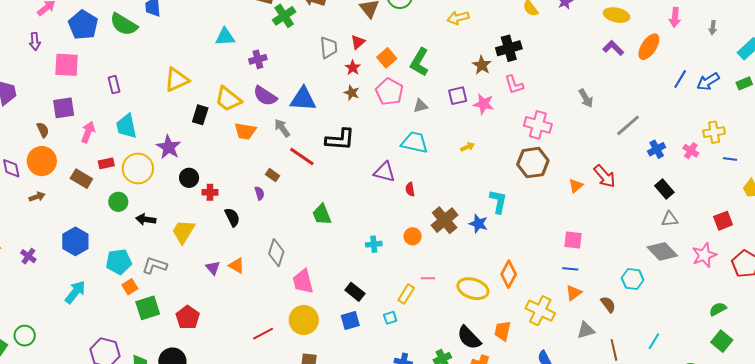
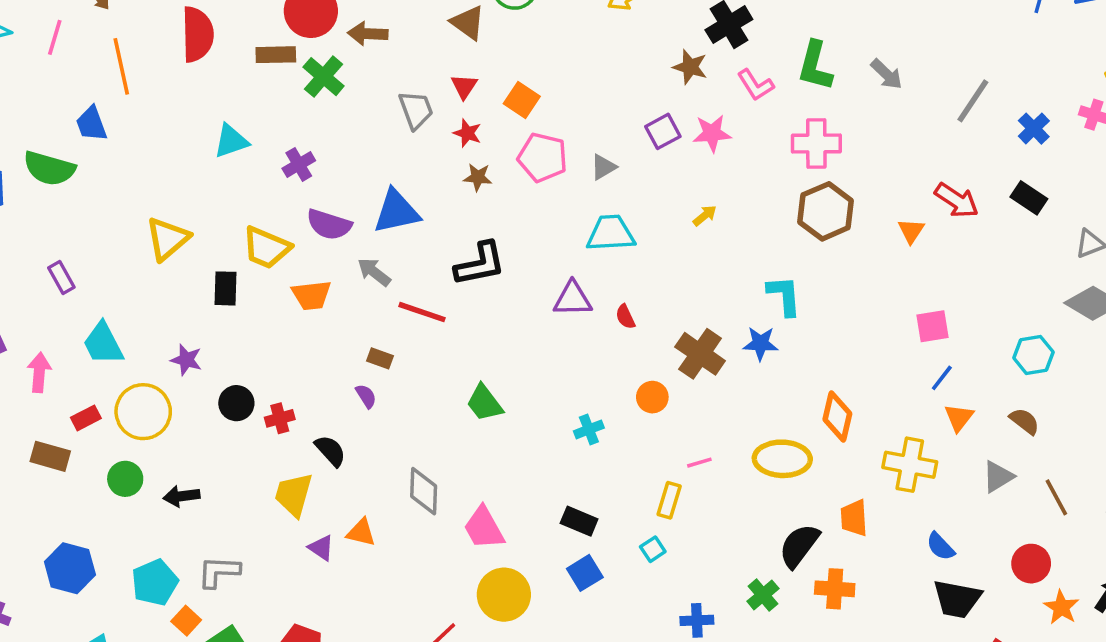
green L-shape: (419, 62) -> (815, 66), moved
purple star: (169, 147) -> (186, 360), size x0.7
black rectangle: (664, 189) -> (1029, 198), moved
yellow trapezoid: (183, 232) -> (294, 495), moved
blue line: (570, 269) -> (942, 378), turned -42
cyan hexagon: (633, 279) -> (1033, 355), moved
black semicircle: (469, 338) -> (799, 546), turned 96

